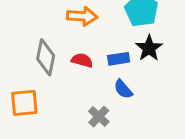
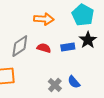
gray diamond: (46, 57) -> (20, 46), turned 45
blue semicircle: (123, 89) -> (74, 82), moved

